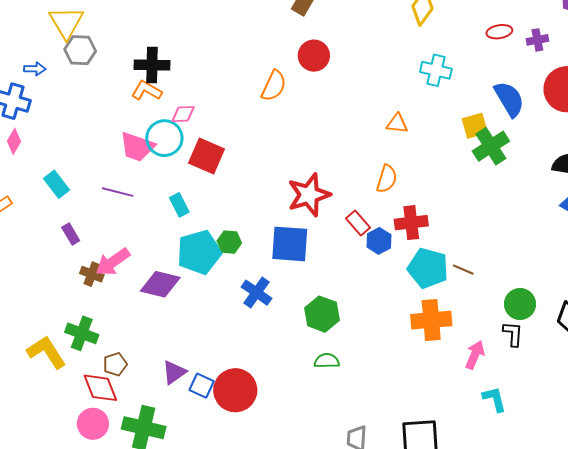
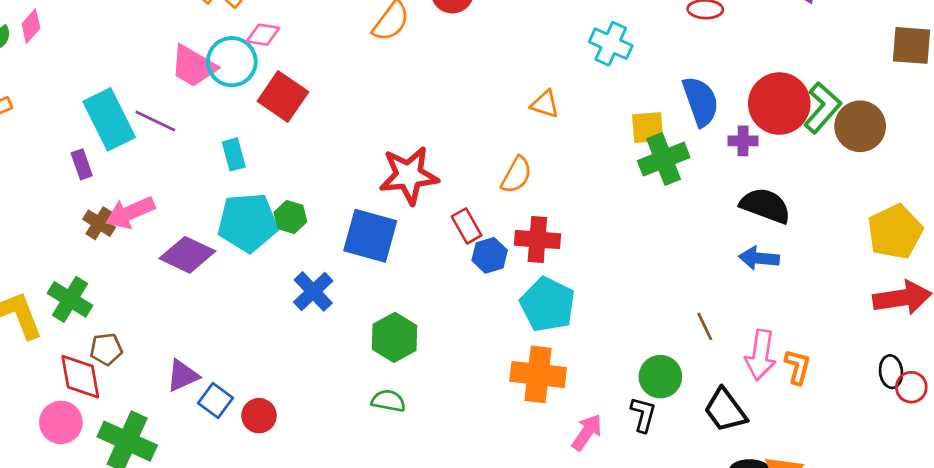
purple cross: (537, 40) -> (743, 141), moved
cyan rectangle: (57, 184) -> (109, 119), moved, size x1.6
brown line: (463, 270) -> (705, 326), moved, turned 30
red circle: (235, 390) -> (259, 416), size x0.6

